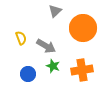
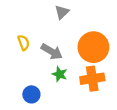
orange circle: (83, 28) -> (93, 47), moved
blue circle: (28, 74) -> (31, 94), moved

